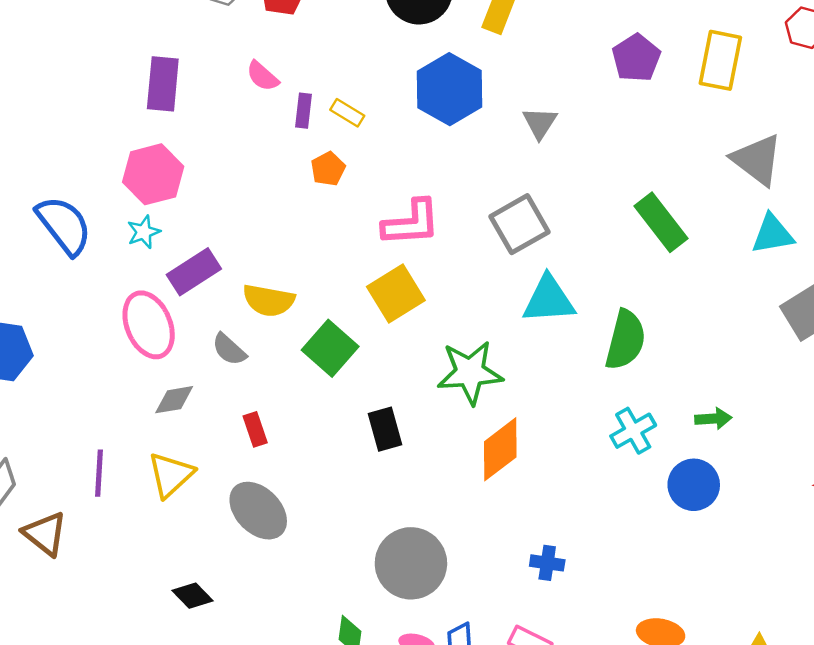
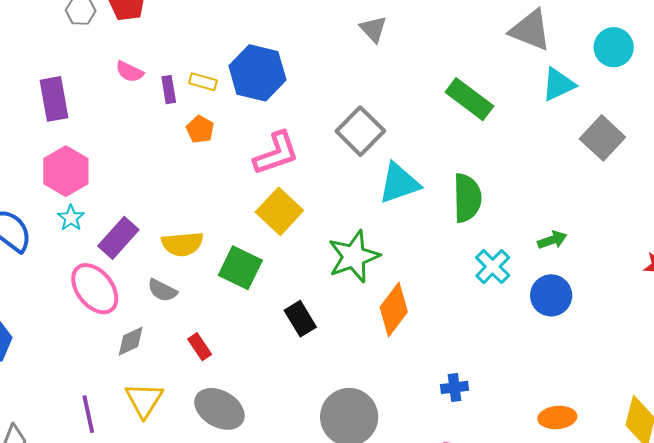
blue hexagon: (450, 89) -> (257, 73), moved
gray triangle: (540, 123) -> (373, 29), moved

